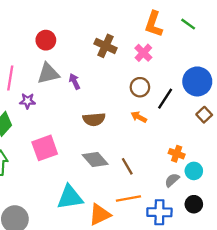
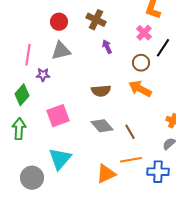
brown cross: (106, 46) -> (96, 20), moved
purple arrow: (75, 81) -> (107, 47), moved
black line: (165, 99) -> (163, 48), moved
orange arrow: (139, 117) -> (140, 89), size x1.6
cyan triangle: (70, 197) -> (60, 159), moved, turned -40

